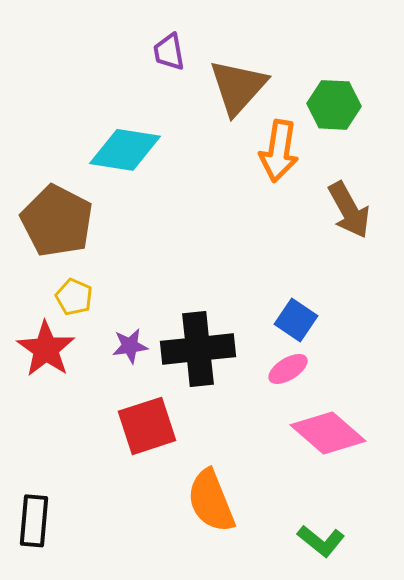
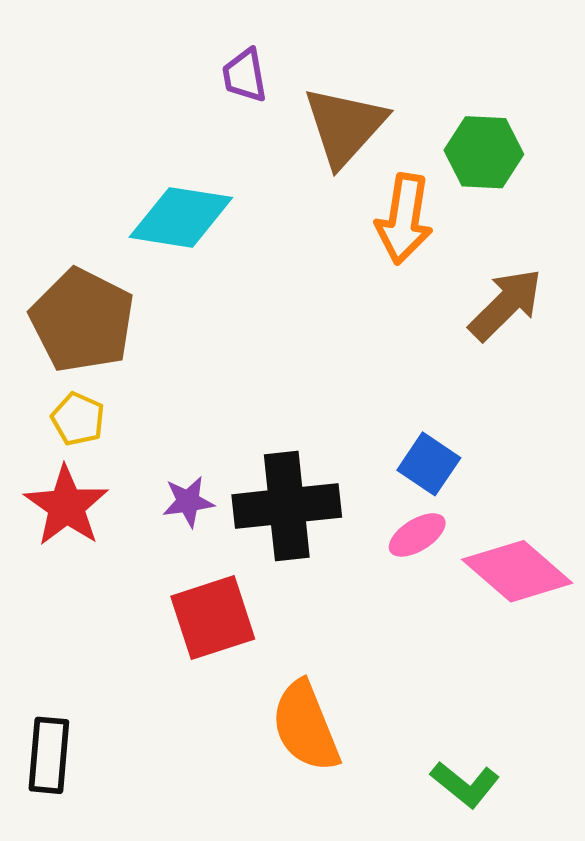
brown arrow: (349, 210) -> (506, 304), turned -106
yellow pentagon: (74, 297) -> (78, 419), moved
pink diamond: (328, 433) -> (517, 571), moved

